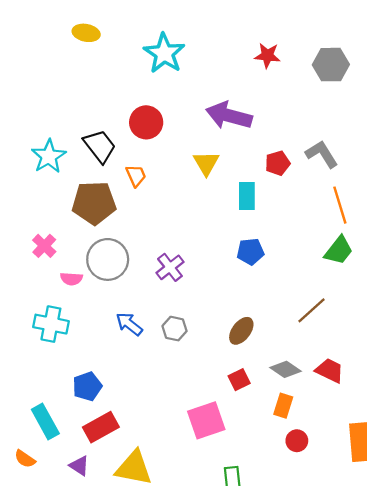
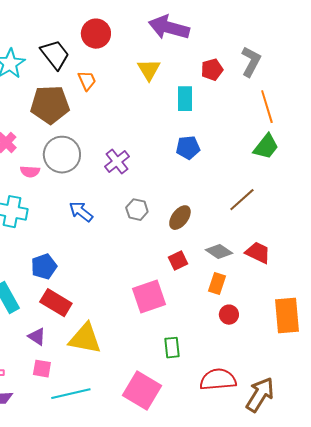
gray L-shape: (322, 154) -> (251, 62), turned 60
gray hexagon: (174, 329) -> (137, 210), moved
red rectangle: (101, 427) -> (56, 303), turned 60

